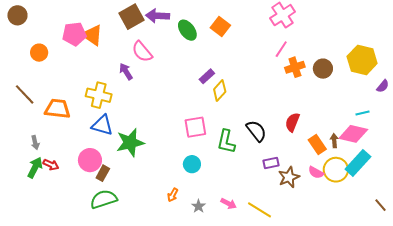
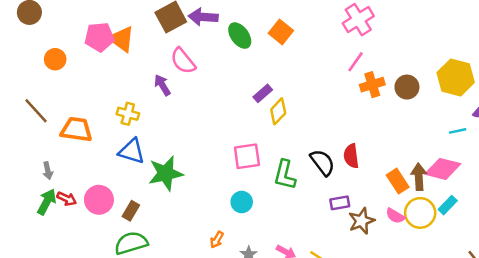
yellow cross: (99, 95) -> (128, 114), size x0.7
cyan line: (362, 113) -> (458, 131), moved
red semicircle: (292, 122) -> (351, 156), moved, turned -30
brown arrow: (334, 141) -> (419, 177), size x1.5
pink circle: (90, 160) -> (99, 200), moved
cyan rectangle: (358, 163) -> (448, 205), size x0.6

